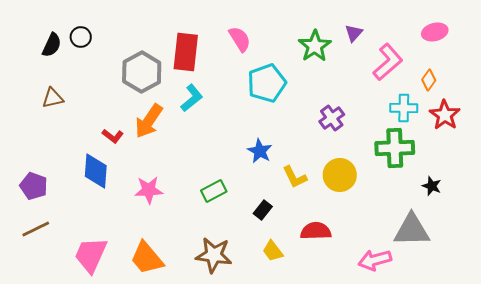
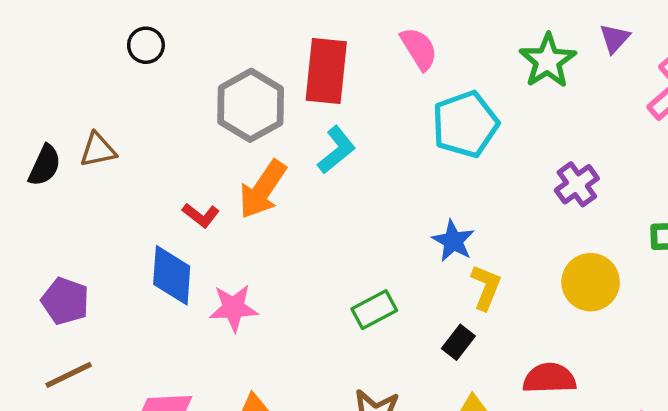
black semicircle: (52, 45) -> (45, 165), moved
yellow L-shape: (295, 177) -> (486, 287), moved, turned -132
pink star: (149, 190) -> (233, 308), moved

